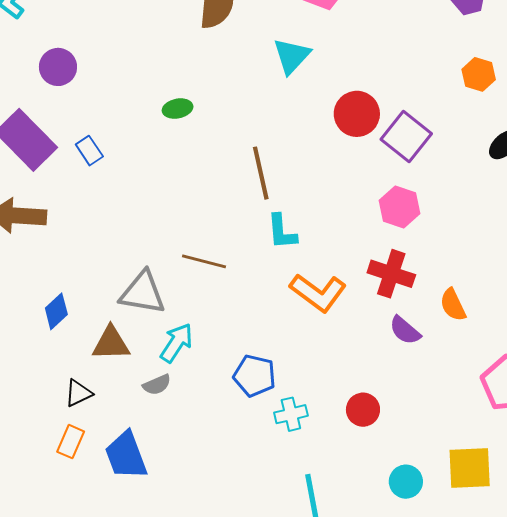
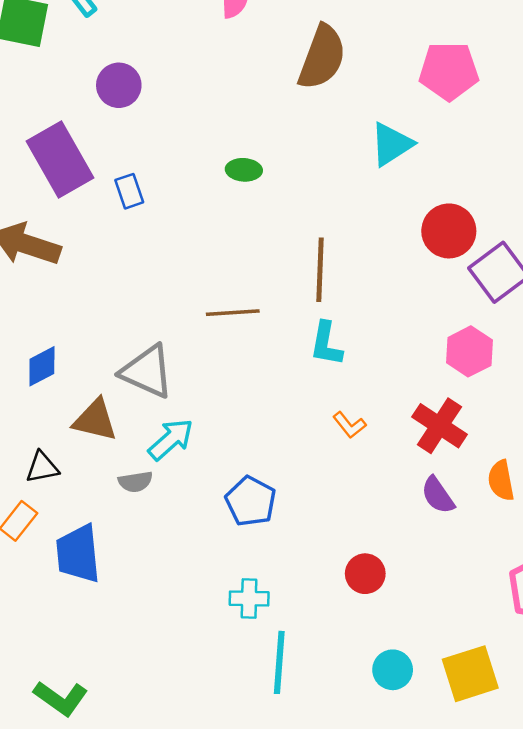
brown line: (204, 261) -> (233, 313), moved, turned -33
orange L-shape: (318, 293) -> (349, 425), size x0.5
cyan cross: (291, 414) -> (249, 598), moved
yellow square: (470, 468) -> (470, 674), turned -30

